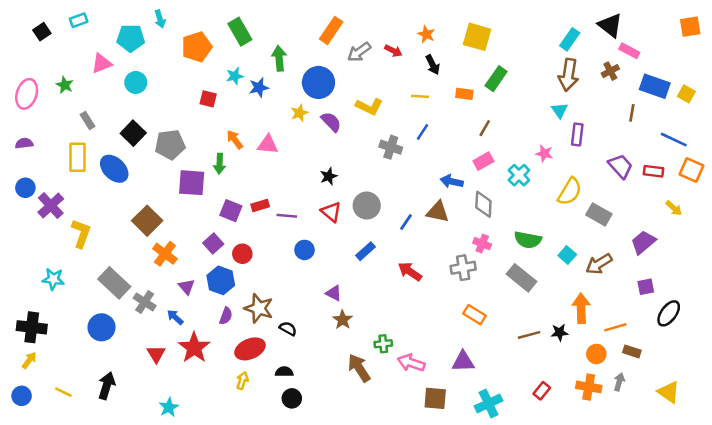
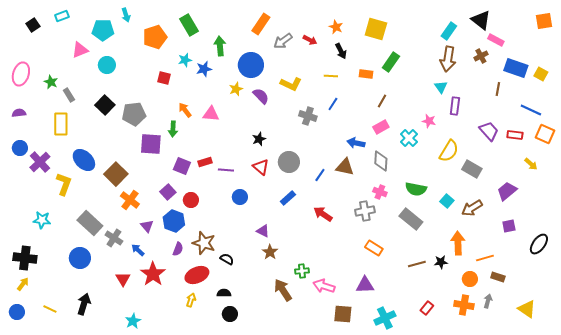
green star: (65, 85) -> (51, 82), moved
blue ellipse: (114, 169) -> (84, 160), moved
black ellipse: (669, 313) -> (539, 244), moved

